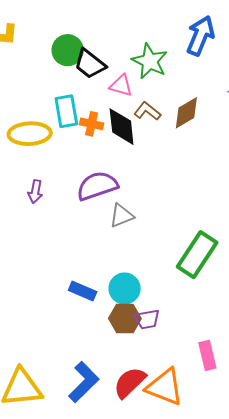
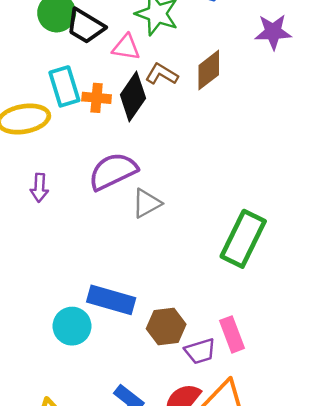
black diamond: (122, 127) -> (133, 96), turned 48
cyan circle: (125, 289) -> (72, 326), moved
blue rectangle: (83, 291) -> (111, 300), size x1.4
purple trapezoid: (147, 319) -> (200, 351), moved
pink rectangle: (207, 355) -> (232, 334), moved

